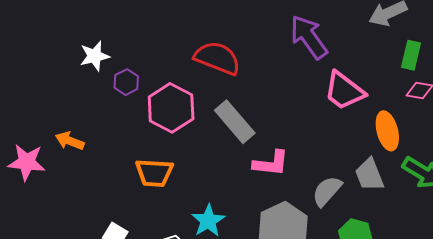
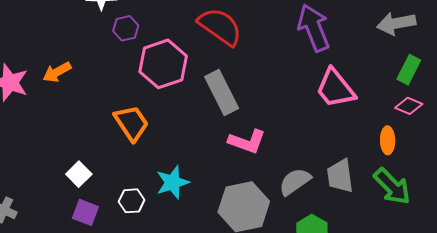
orange ellipse: (387, 131) -> (388, 140), moved, size x0.7
orange arrow: (70, 141) -> (57, 72), turned -64
orange trapezoid: (154, 173) -> (131, 123), turned -141

